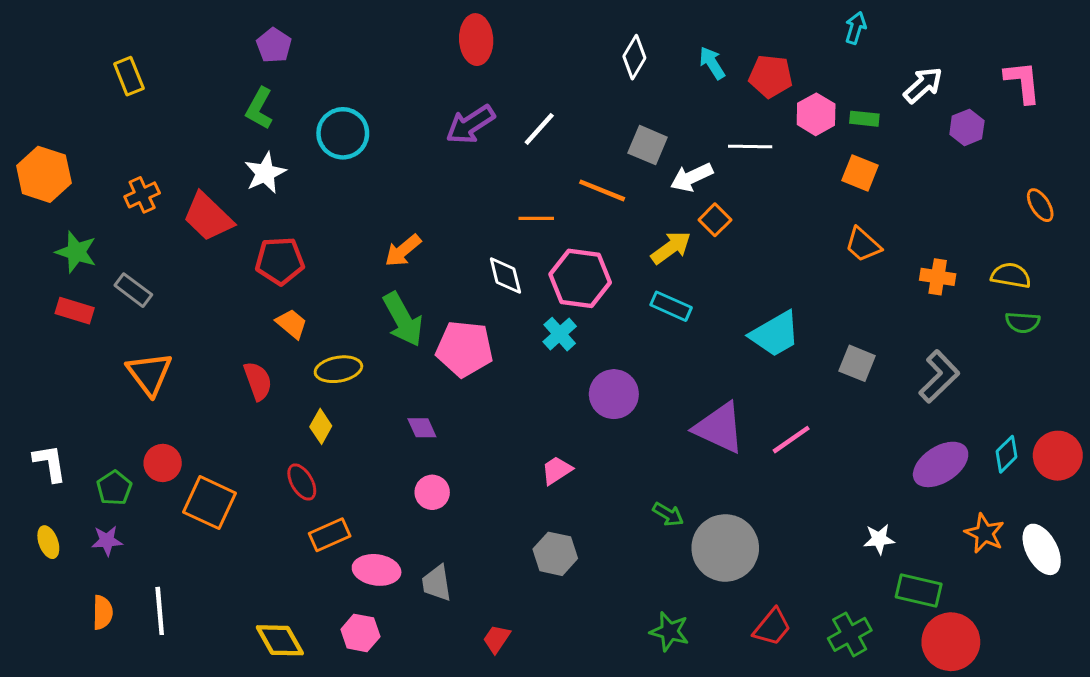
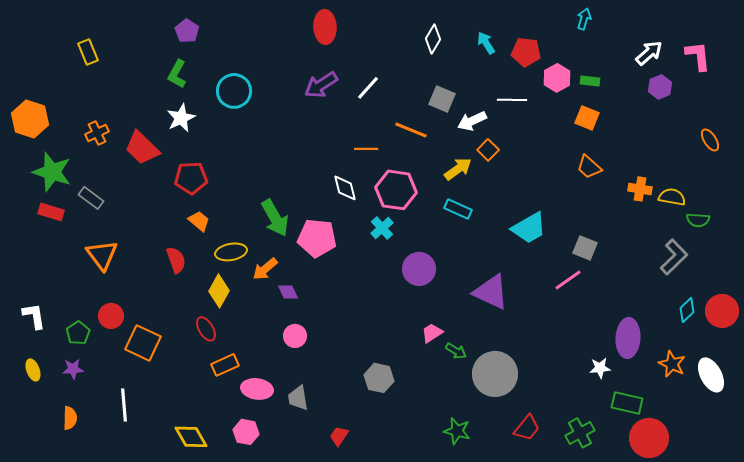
white arrow: (923, 85) -> (649, 53), moved
orange arrow: (403, 251) -> (265, 269), moved
green star: (76, 252) -> (52, 172), size x1.4
yellow semicircle: (1011, 275) -> (672, 197), moved
gray L-shape: (939, 377) -> (674, 257), moved
yellow diamond: (321, 426) -> (219, 291), size x1.4
pink line: (791, 440) -> (568, 280), moved
purple ellipse: (941, 464) -> (628, 338), moved, turned -54
pink trapezoid: (557, 470) -> (432, 333), moved
white line: (160, 611) -> (124, 405), moved

